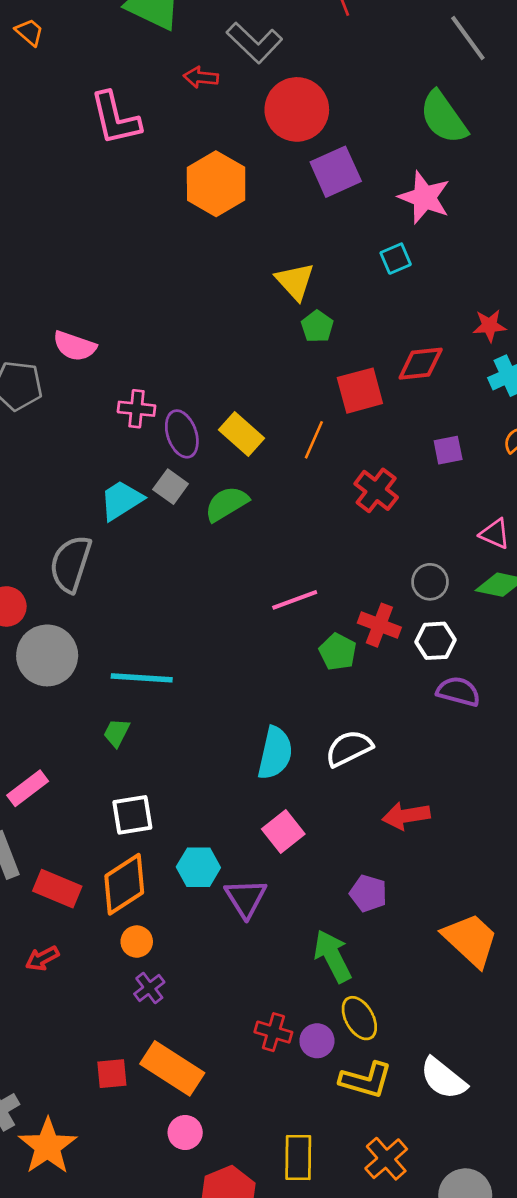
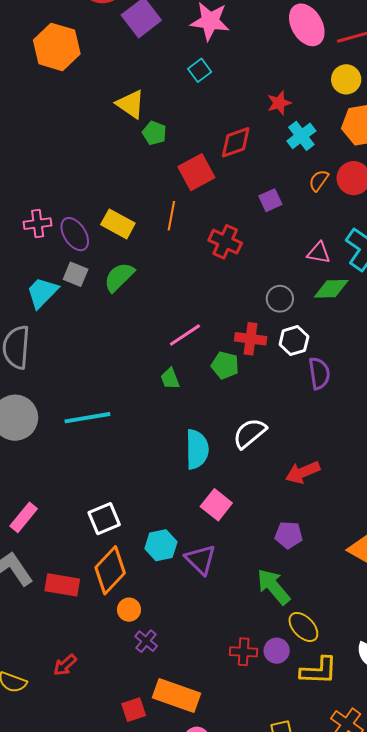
purple semicircle: (458, 691) -> (319, 373), turned 80
green trapezoid: (117, 733) -> (170, 379), moved, turned -35
red arrow: (42, 958) -> (65, 665), moved

